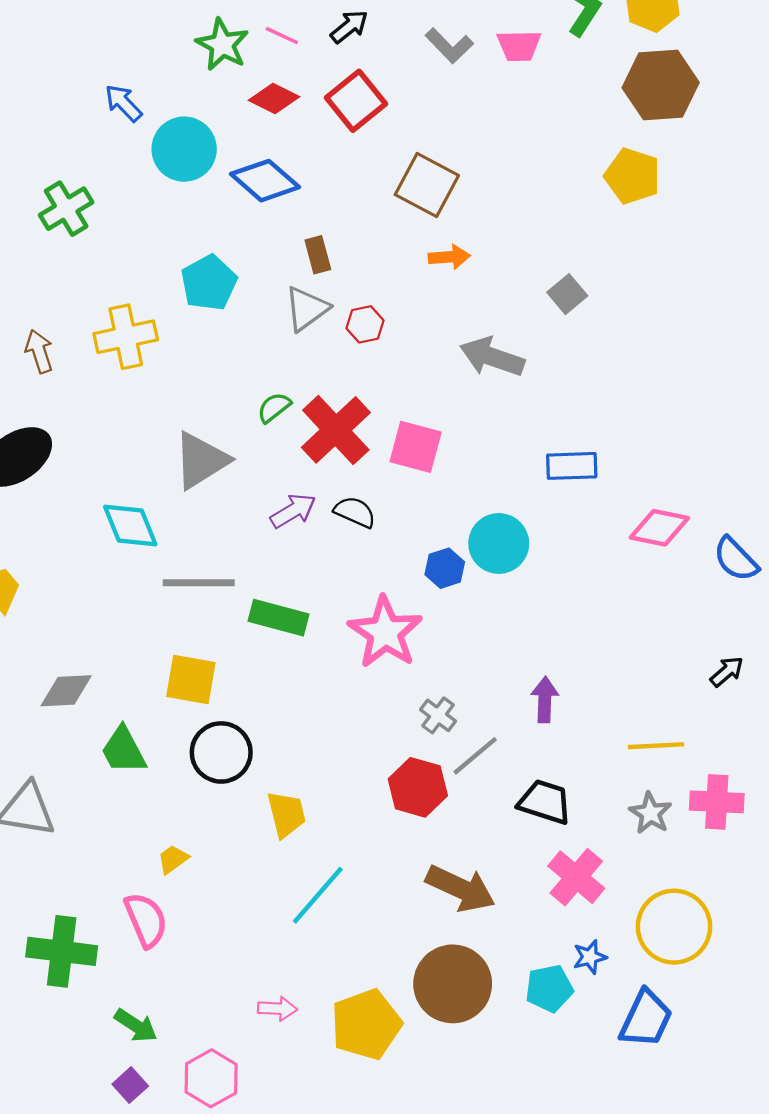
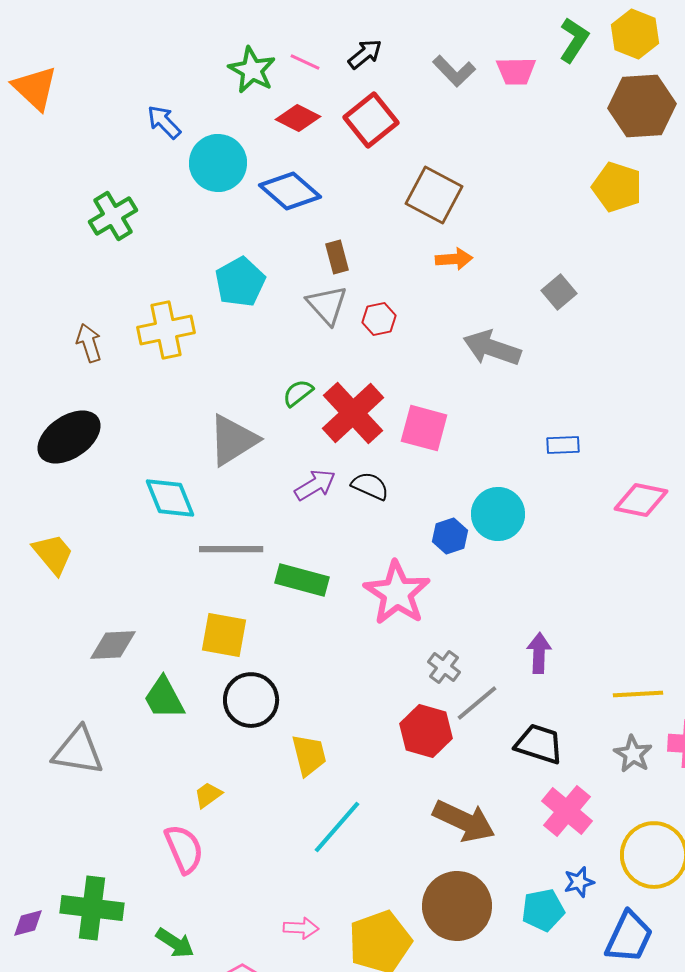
gray triangle: (307, 309) -> (327, 305), turned -36
blue rectangle: (572, 466) -> (563, 445), size x0.7
green cross: (62, 951) -> (92, 908), moved

